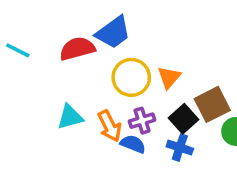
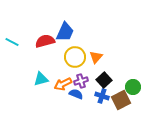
blue trapezoid: (113, 32) -> (65, 32), turned -30
brown square: (212, 104) -> (121, 100), moved
orange arrow: (110, 126) -> (63, 84), turned 90

